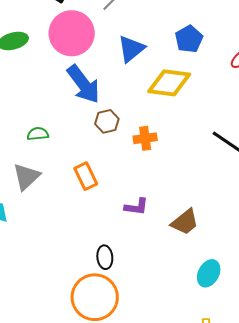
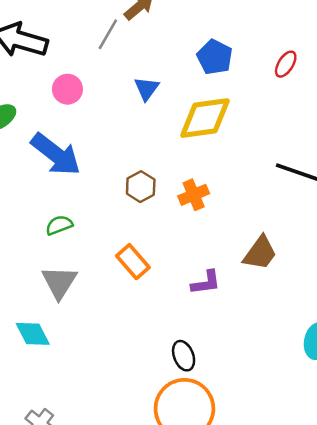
pink circle: (72, 33) -> (67, 89), size x0.5
blue triangle: (131, 49) -> (146, 89), size x0.7
blue arrow: (83, 84) -> (56, 154), moved
brown trapezoid: (185, 222) -> (260, 253), moved

